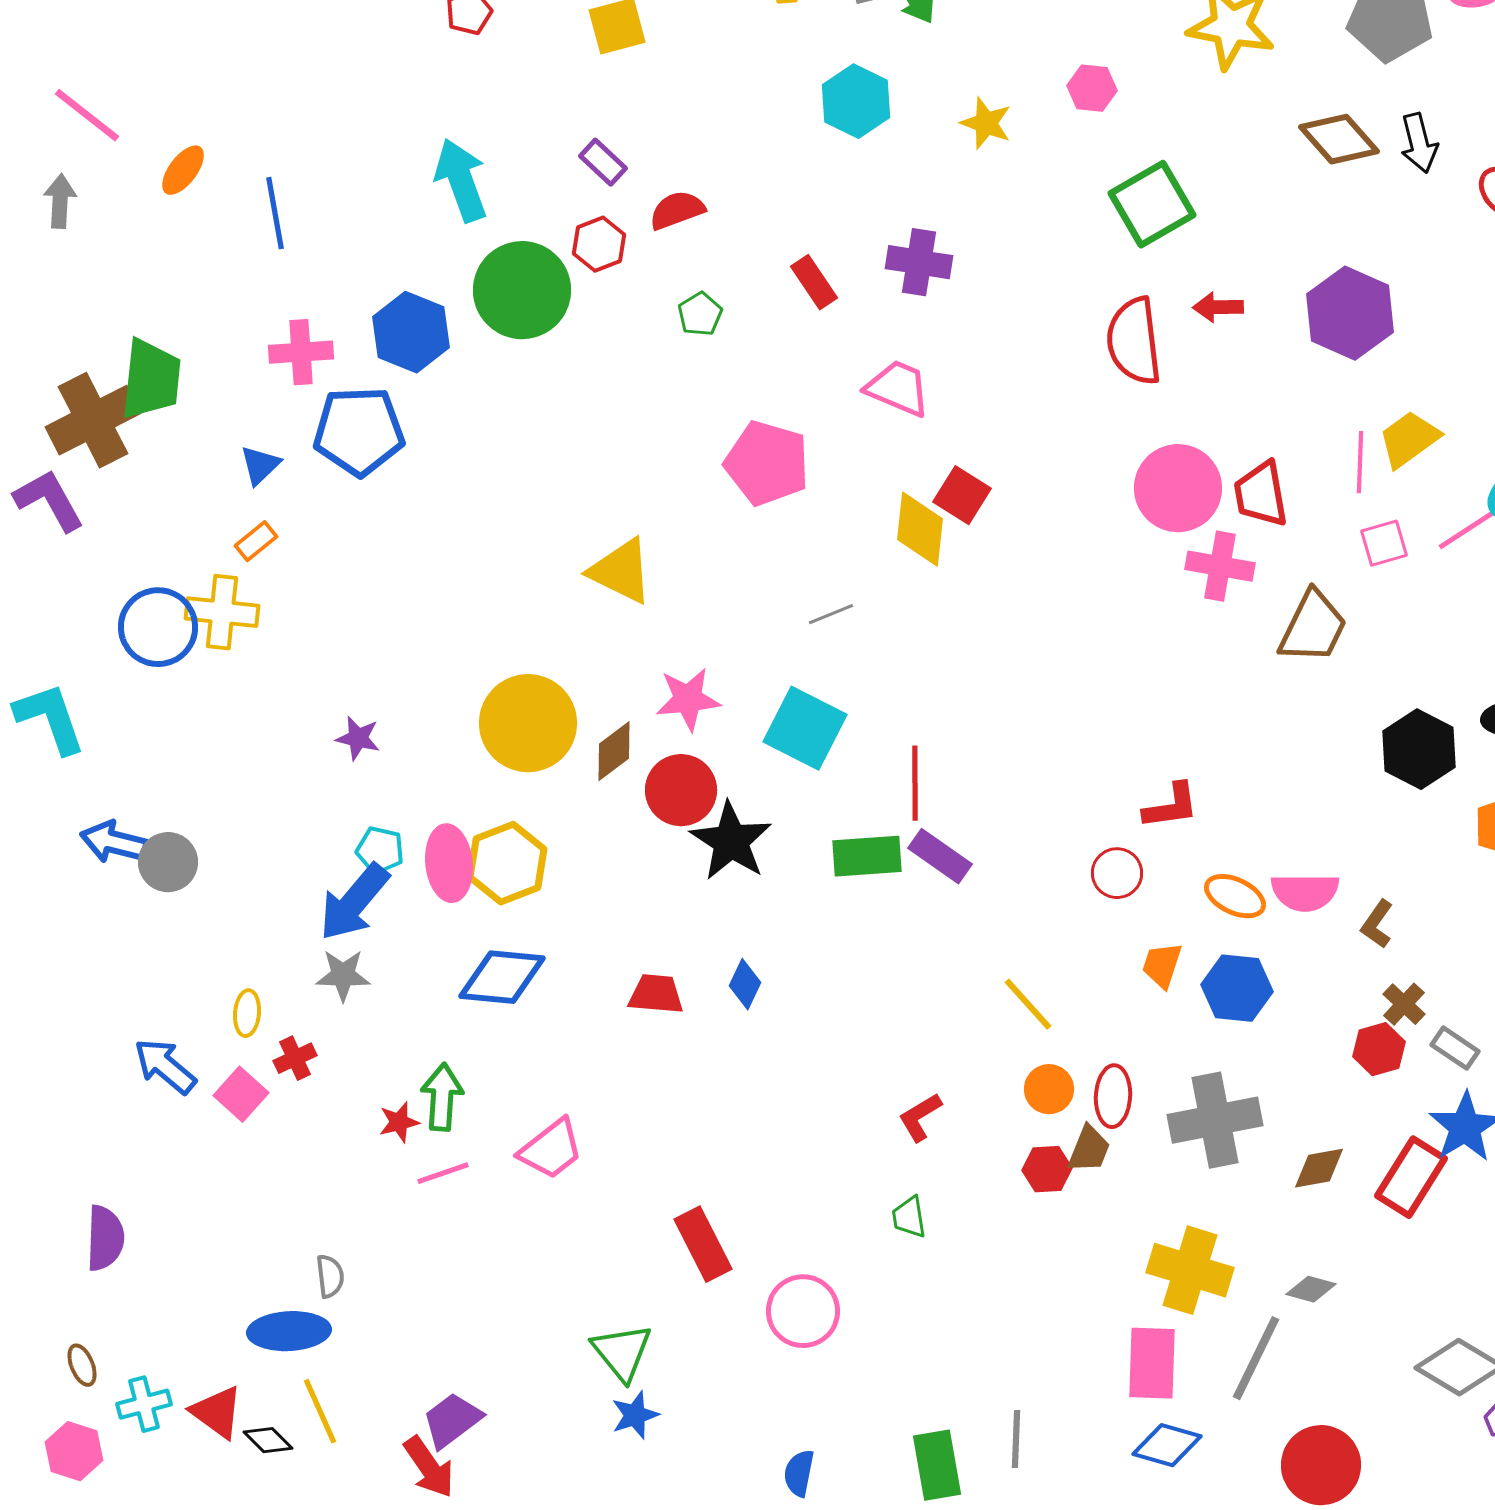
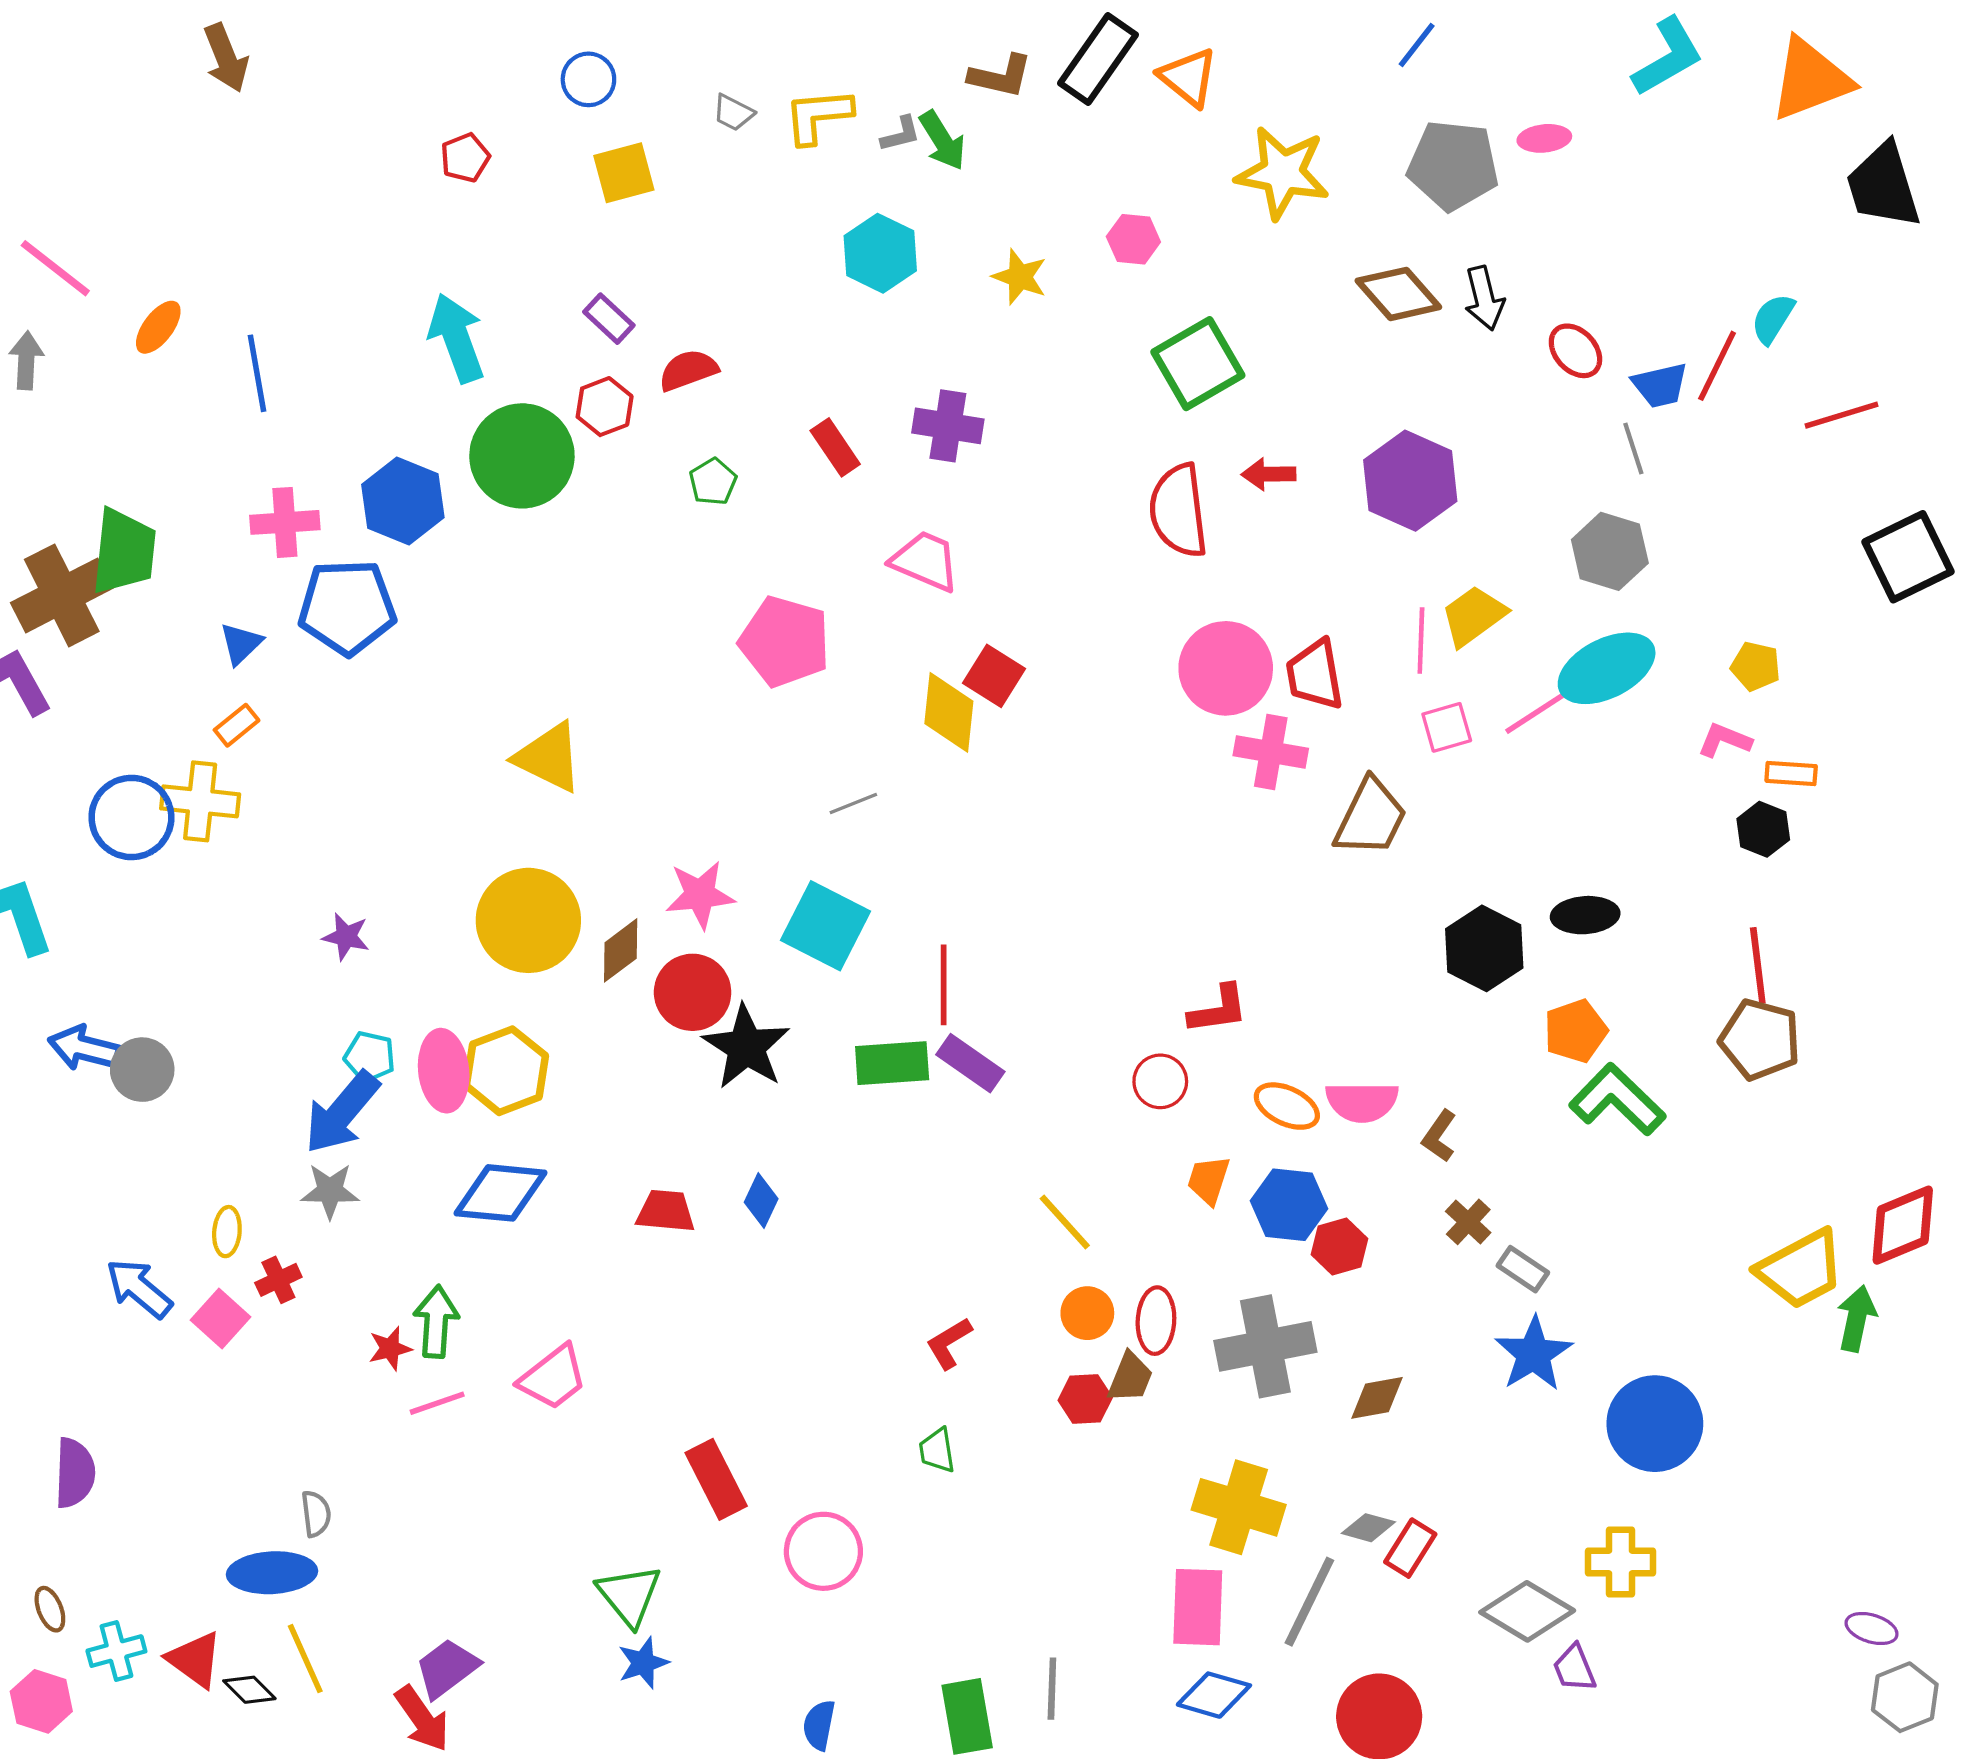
yellow triangle: (621, 571) -> (549, 757), moved
red hexagon: (1379, 1049) -> (1339, 1247), moved
red rectangle: (1411, 1177) -> (1410, 1548), moved, size x0.7

